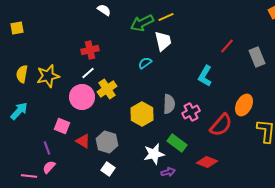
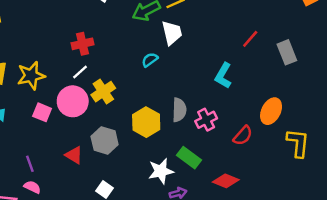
red semicircle: (221, 125) -> (243, 136), size x0.7
pink square: (62, 126) -> (42, 112), moved
gray hexagon: (107, 142) -> (105, 140), moved
pink semicircle: (49, 167) -> (32, 187), turned 72

